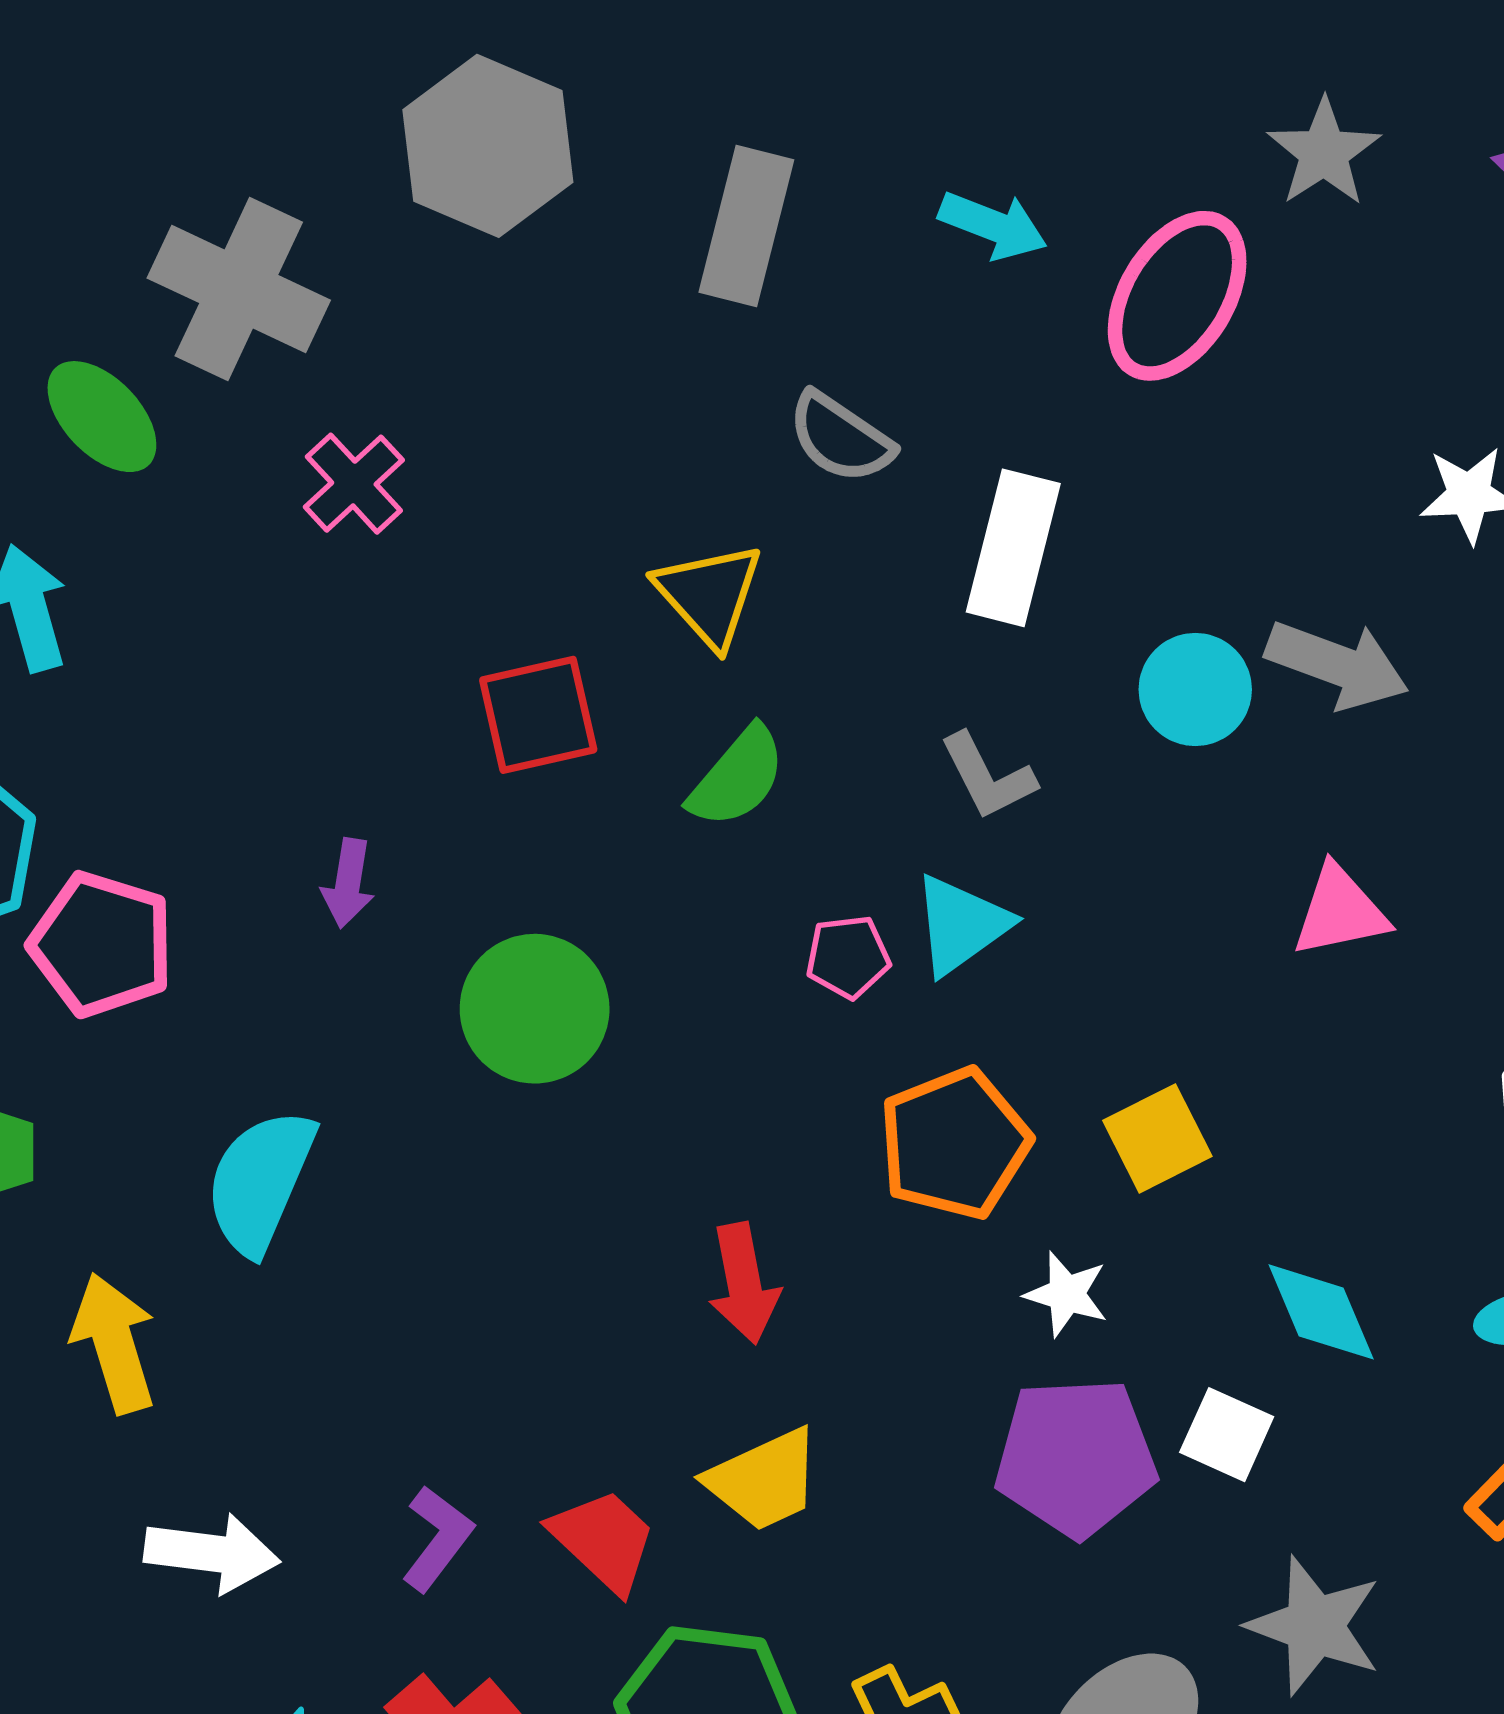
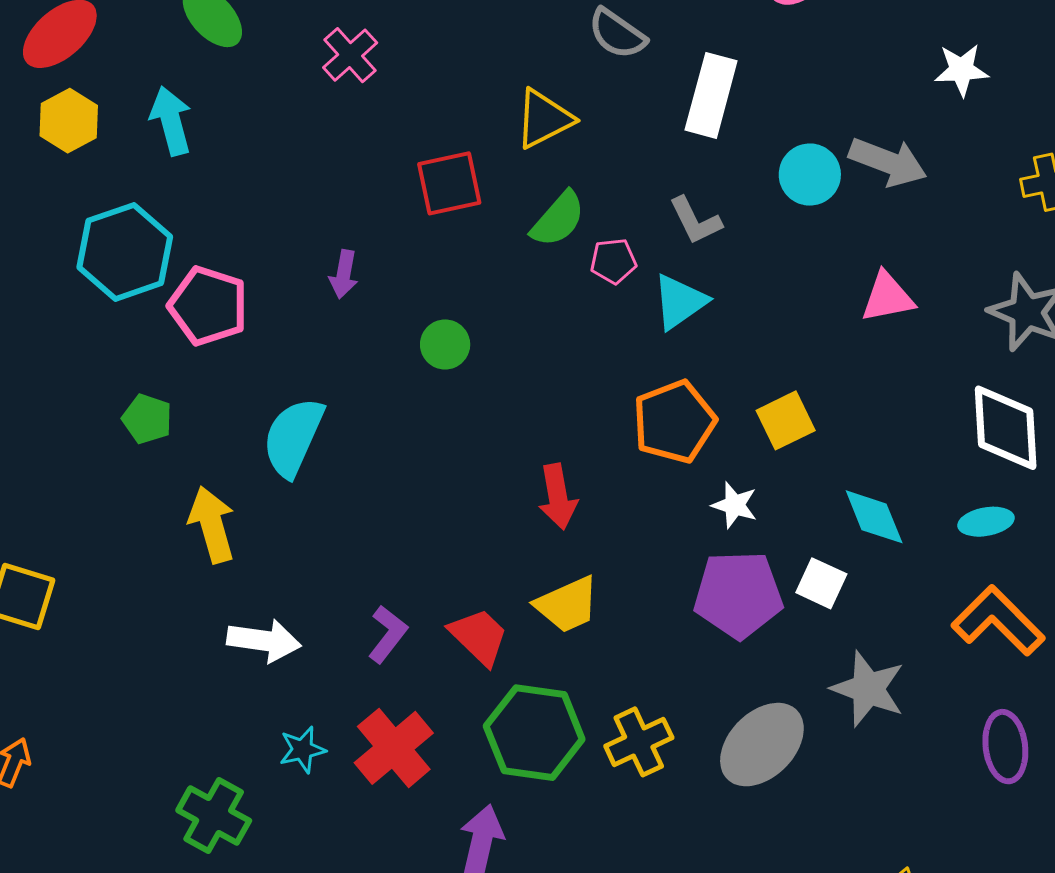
yellow triangle: (709, 595) -> (544, 119), turned 44
pink pentagon: (848, 957) -> (613, 261), moved
green circle: (535, 1009) -> (445, 344), size x0.6

